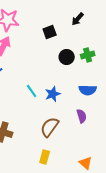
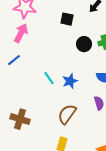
black square: (50, 32) -> (67, 19), turned 32

